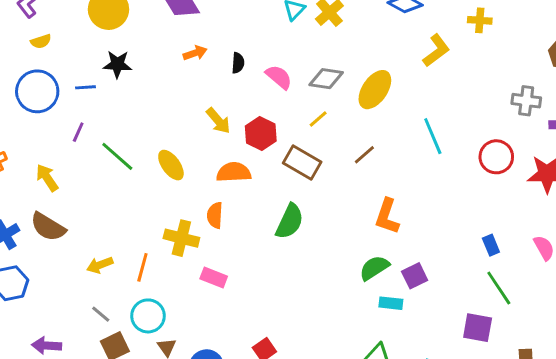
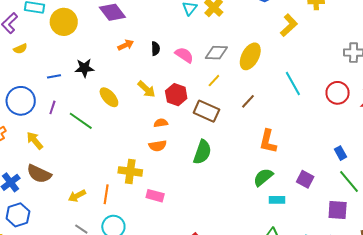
black star: (117, 64) -> (84, 68), moved
blue circle: (37, 91) -> (21, 101), moved
yellow ellipse: (171, 165) -> (109, 97), moved
orange semicircle: (234, 172) -> (161, 123), size x0.6
orange semicircle: (215, 215) -> (158, 146), moved, turned -96
purple square: (415, 276) -> (305, 179), moved, turned -30

